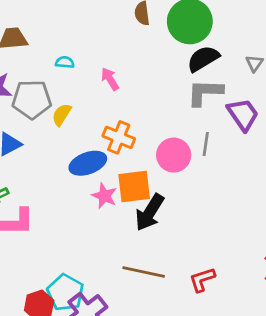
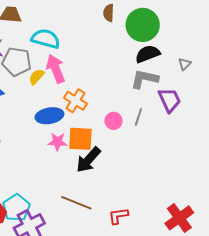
cyan semicircle: (65, 62) -> (46, 39), size x2.0
pink arrow: (110, 79) -> (56, 69), moved, size x1.6
pink circle: (174, 155) -> (113, 121), size x0.7
pink star: (104, 196) -> (57, 142), turned -30

